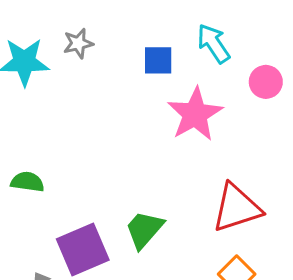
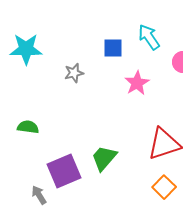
gray star: (78, 43) -> (74, 73), moved
pink star: (195, 114) -> (137, 83), size x0.7

